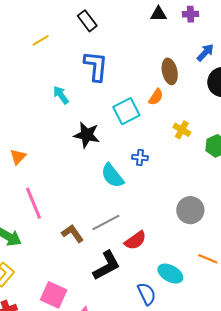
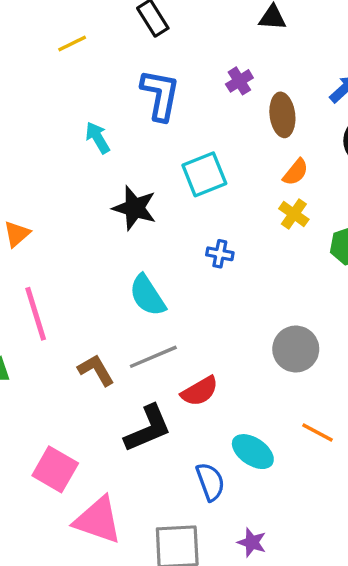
purple cross: (190, 14) -> (239, 81), moved, turned -35
orange semicircle: (156, 97) -> (296, 172), moved
cyan semicircle: (112, 176) -> (147, 295), moved

